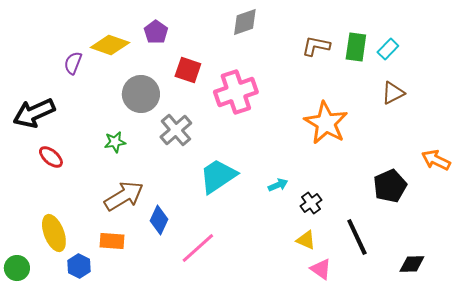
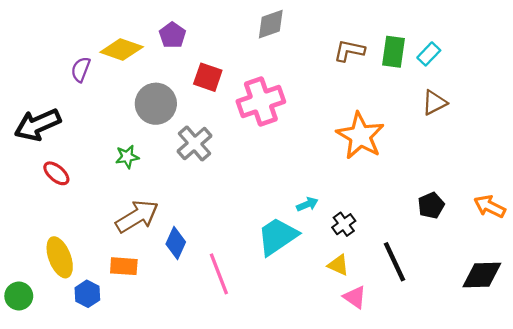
orange arrow: (436, 160) -> (490, 207), moved
cyan trapezoid: (218, 176) -> (277, 236), moved
black pentagon: (390, 186) -> (431, 205), size x0.7
pink line: (198, 248) -> (219, 274), turned -69
black diamond: (412, 264) -> (482, 275), moved, size x1.4

